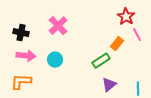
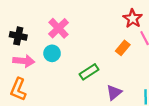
cyan circle: (55, 60) -> (52, 53), moved
green rectangle: (101, 61) -> (89, 72), moved
orange L-shape: (21, 82) -> (18, 89), turned -70

